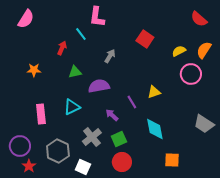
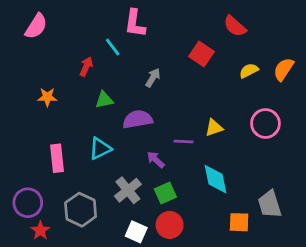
red semicircle: (199, 19) -> (235, 26), moved
pink circle: (191, 74) -> (265, 124), moved
purple line: (132, 102) -> (183, 142), turned -56
gray trapezoid: (204, 124) -> (270, 204), moved, turned 40
white square: (83, 167) -> (136, 232), moved

